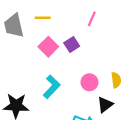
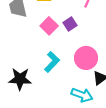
pink circle: (89, 82) -> (86, 58), size x1.5

